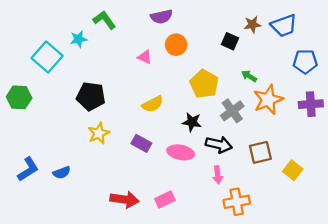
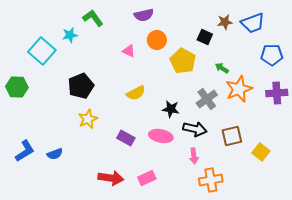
yellow pentagon: (204, 84) -> (183, 61), moved
black pentagon: (91, 96) -> (81, 86), turned -30
purple rectangle: (141, 143) -> (126, 138), moved

